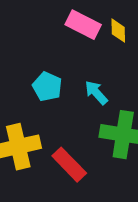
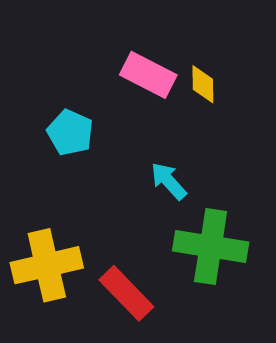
cyan pentagon: (47, 87) -> (70, 133), moved

